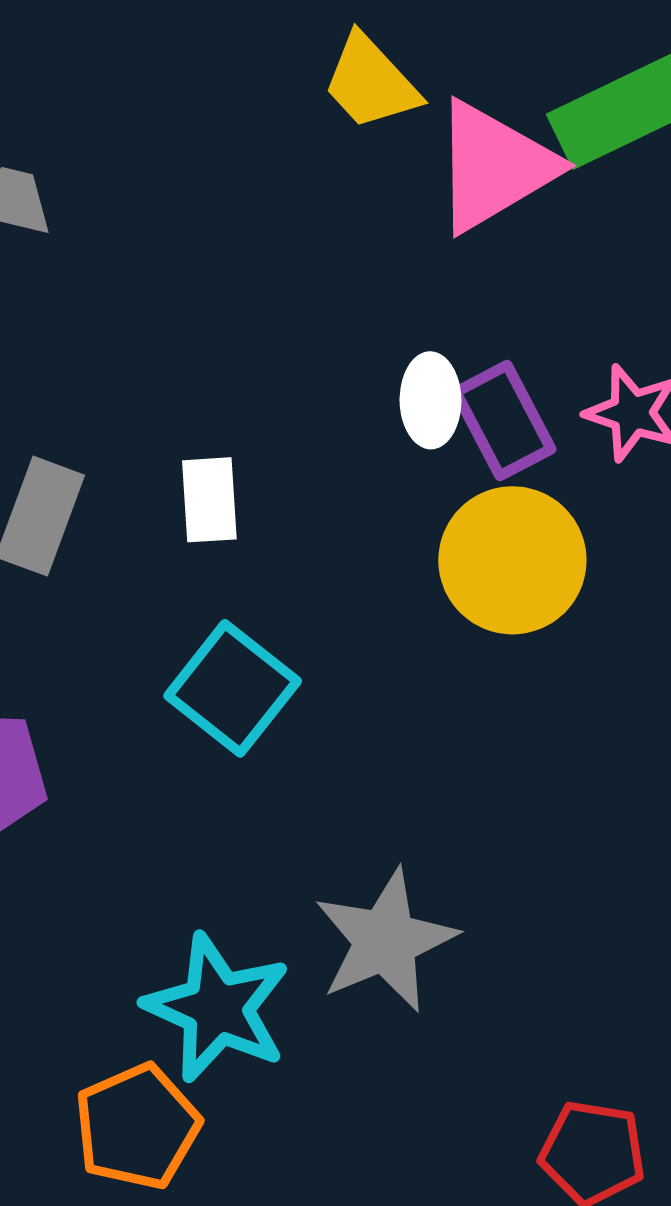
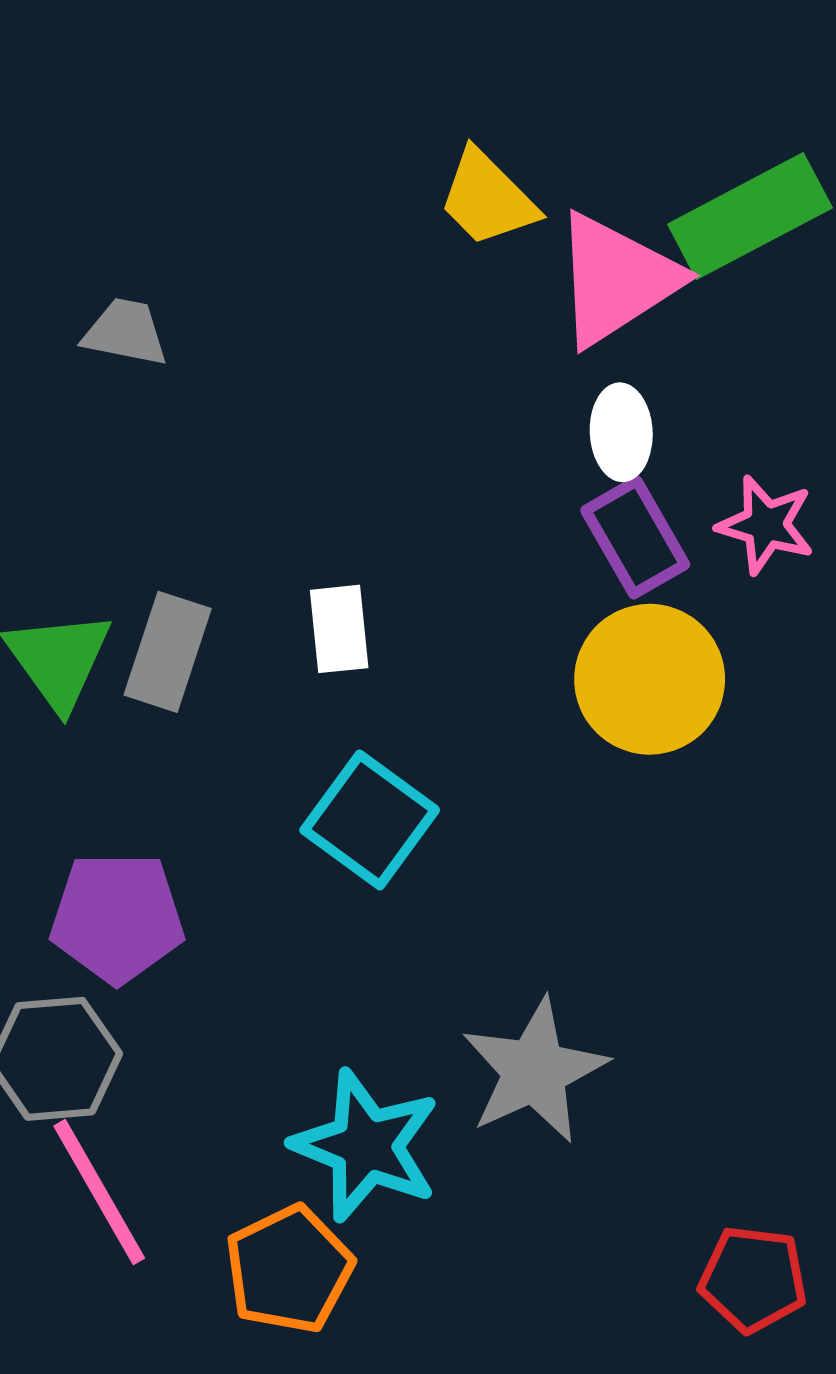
white ellipse: (430, 400) -> (621, 432), moved

